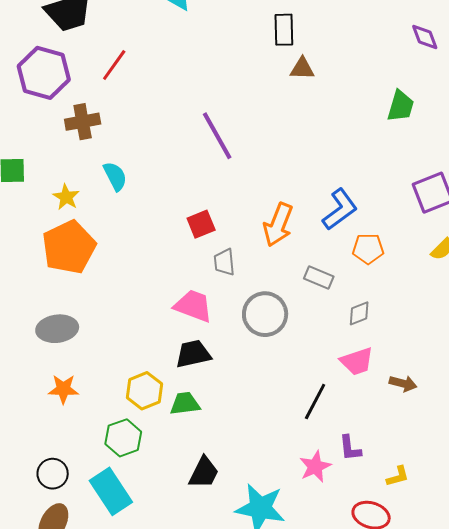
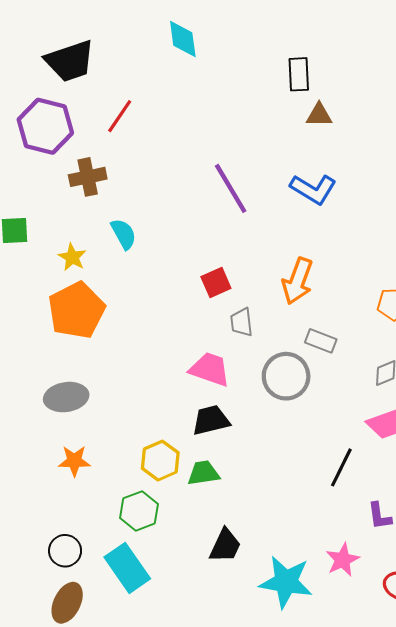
blue L-shape: (340, 209) -> (313, 189), moved, turned 69
gray rectangle: (319, 278) -> (321, 341), moved
pink star: (315, 467) -> (343, 560), moved

